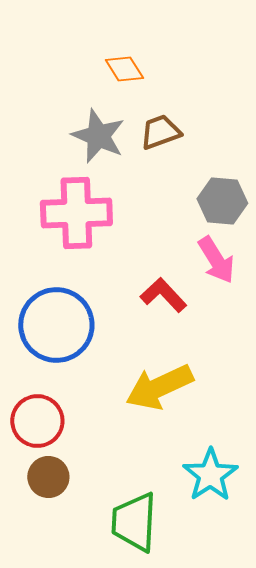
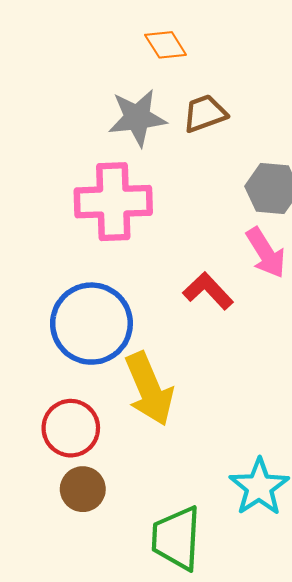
gray star: (98, 136) -> (137, 118), turned -30
yellow arrow: (159, 387) -> (149, 389), moved, turned -88

